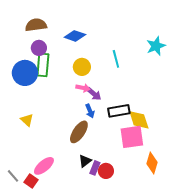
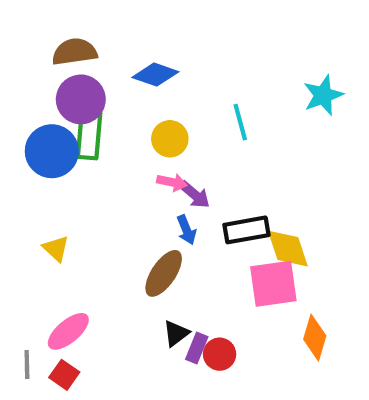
purple circle: (39, 48) -> (81, 99), size x1.5
pink ellipse: (44, 166) -> (68, 331), moved
gray line: (13, 176) -> (27, 365), turned 40

